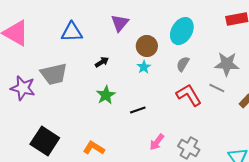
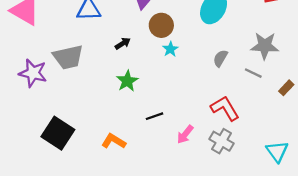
brown circle: (147, 46) -> (161, 25), moved
gray semicircle: (183, 64) -> (220, 58), moved
red L-shape: (189, 95) -> (225, 108), moved
black line: (138, 110) -> (154, 116), moved

